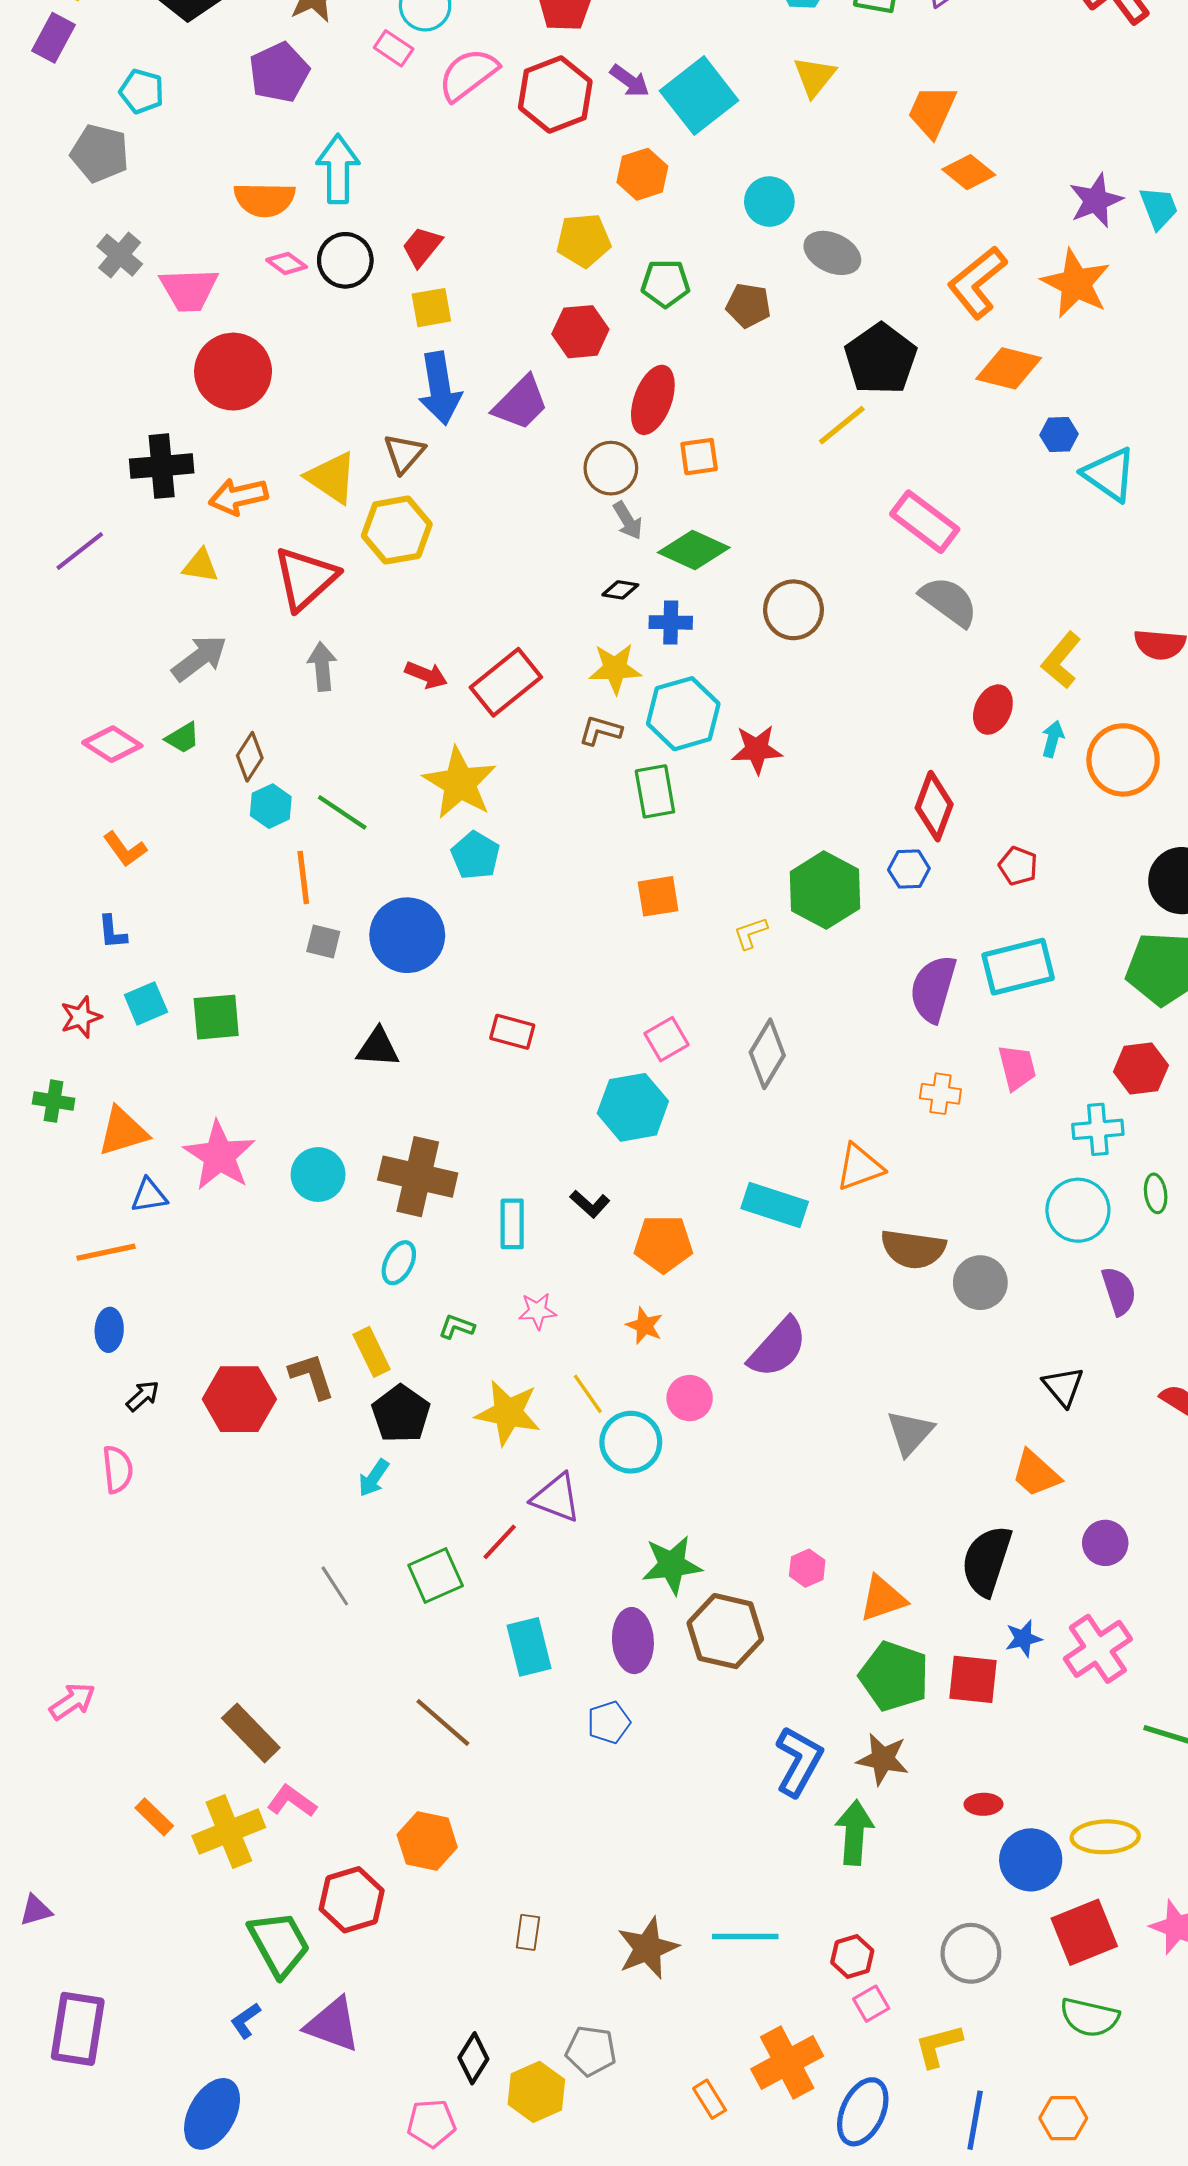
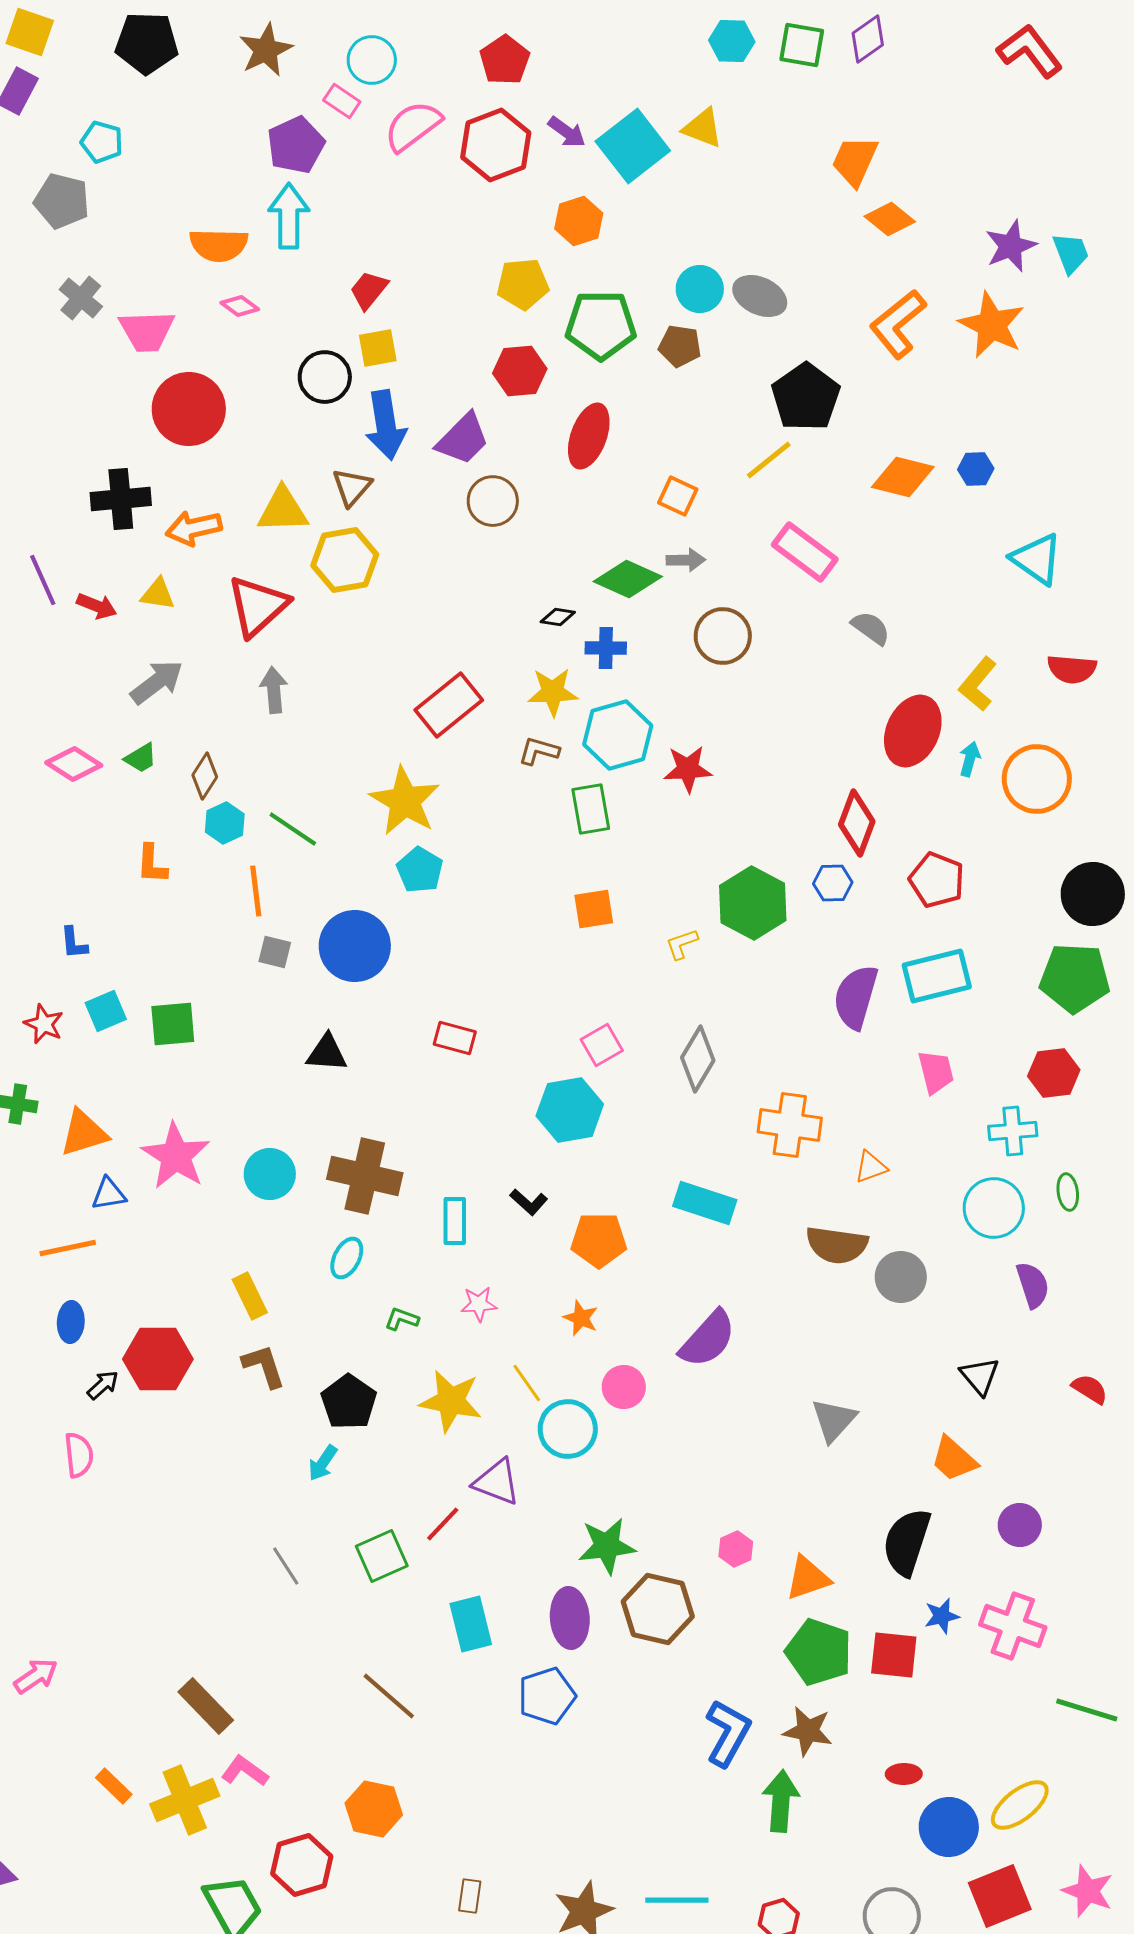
purple pentagon: (279, 72) -> (296, 145), moved
yellow triangle: (814, 77) -> (703, 128), moved, turned -48
cyan circle: (769, 202) -> (700, 289), moved
black circle: (345, 260) -> (325, 377), moved
green pentagon: (665, 283) -> (601, 325), size x1.5
orange diamond: (1009, 368) -> (903, 477), moved
orange square: (699, 457) -> (678, 496), moved, turned 33
brown circle: (611, 468) -> (493, 501), moved
cyan triangle: (1109, 474) -> (1037, 559), moved
yellow triangle: (332, 478) -> (283, 510), turned -36
gray arrow: (628, 521) -> (686, 560), moved, turned -60
pink rectangle: (925, 522) -> (805, 552), moved
purple line: (80, 551) -> (43, 580), turned -76
gray semicircle: (949, 601) -> (871, 628), size x0.7
red arrow: (426, 675) -> (97, 606), moved
red ellipse: (993, 710) -> (913, 731), size x1.5
orange L-shape: (125, 849) -> (152, 864), moved, turned 39
red pentagon: (1018, 866) -> (937, 880), size x1.5
red star: (81, 1017) -> (44, 1024), turned -30
orange cross: (940, 1094) -> (790, 1125), moved, size x1.6
orange triangle: (860, 1167) -> (871, 1167), moved, size x0.7
yellow rectangle: (372, 1352) -> (250, 1296), moved
red hexagon: (239, 1399) -> (158, 1359), moved
pink cross: (1098, 1649) -> (1013, 1626), turned -36
blue pentagon: (609, 1722) -> (547, 1696), size x1.4
yellow ellipse: (1105, 1837) -> (1020, 1805), turned -36

